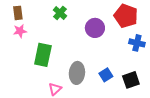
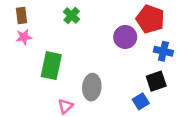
purple circle: (95, 28) -> (125, 37), moved
blue square: (106, 75) -> (141, 101), moved
black square: (131, 80) -> (156, 81), moved

